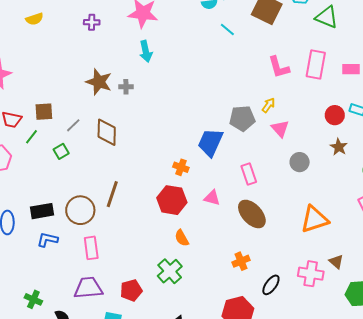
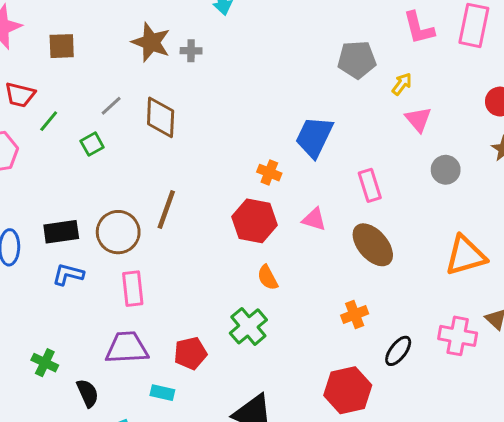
brown square: (44, 112) -> (62, 46), moved
gray pentagon: (242, 118) -> (357, 60), moved

